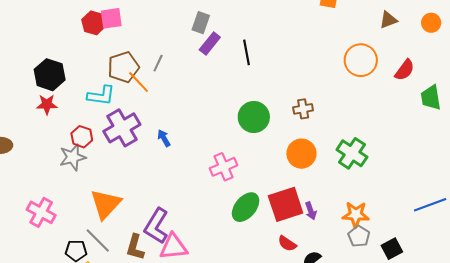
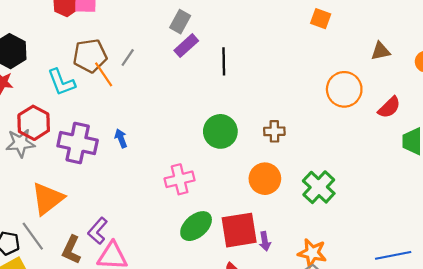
cyan L-shape: (101, 96) -> (61, 82), turned 52
purple cross: (122, 128) -> (78, 143), moved, turned 33
red hexagon: (82, 137) -> (34, 123), size x1.4
purple L-shape: (156, 226) -> (98, 231), size x0.7

